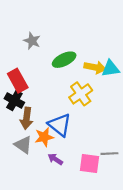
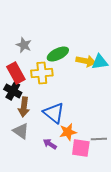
gray star: (32, 41) -> (24, 45), moved
yellow cross: (81, 94) -> (42, 73), moved, turned 30
orange star: (44, 137) -> (68, 132), moved

